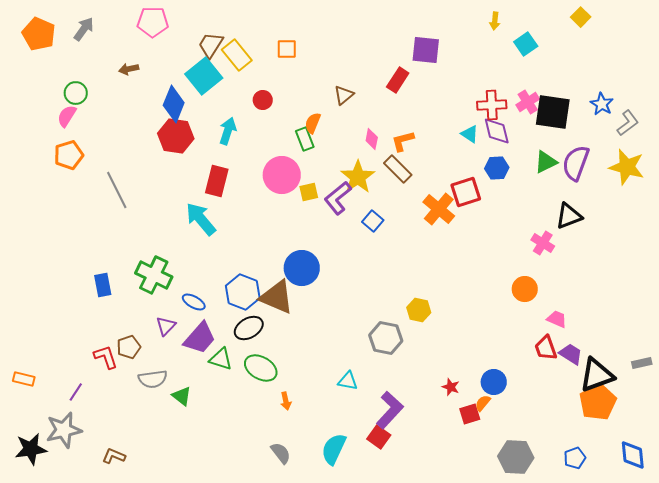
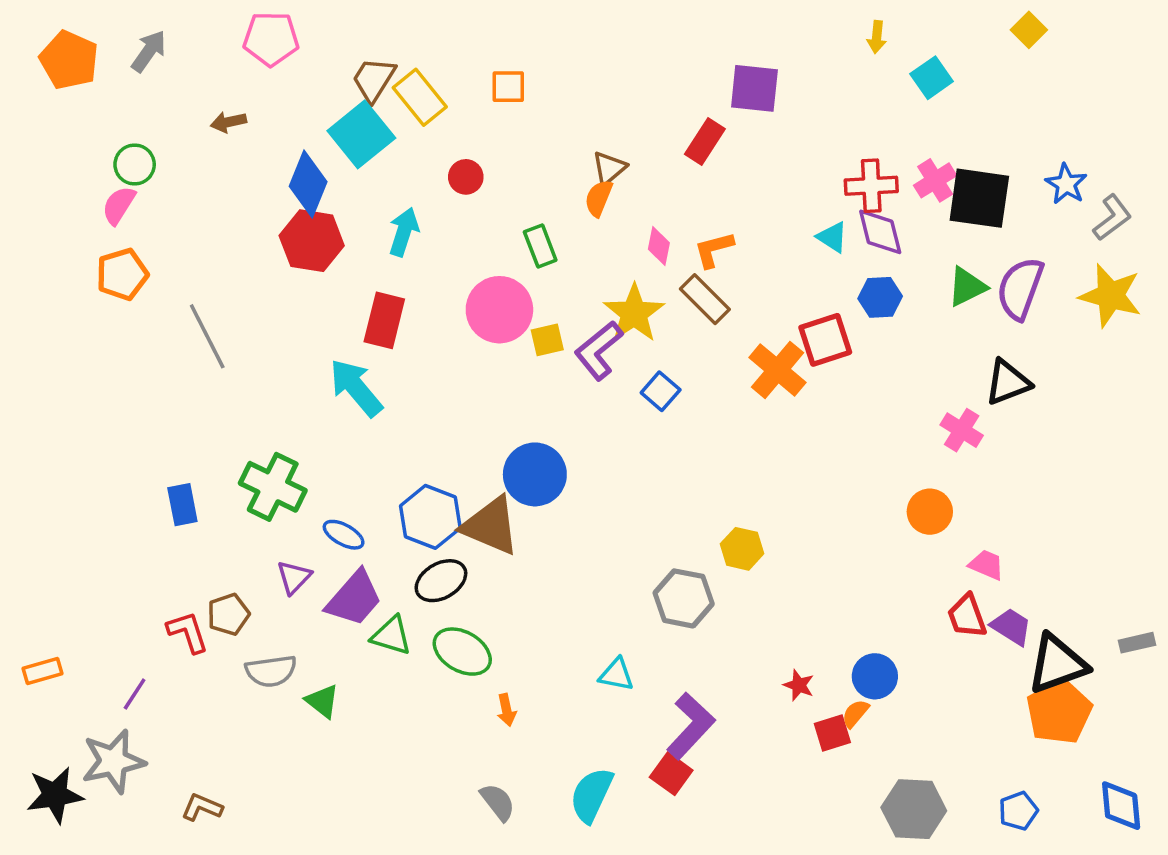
orange semicircle: (313, 123) -> (599, 198), moved
orange rectangle: (24, 379) -> (42, 671), turned -30

